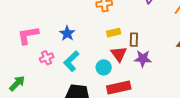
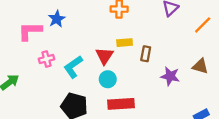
blue star: (67, 33) -> (57, 19), moved
red triangle: (119, 54) -> (104, 56), moved
purple star: (143, 59) -> (170, 76), moved

